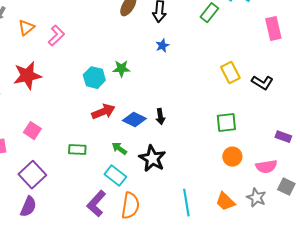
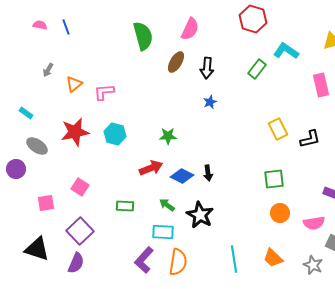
pink L-shape: (56, 36) -> (104, 92), turned -140
green star: (121, 69) -> (168, 136), moved
cyan hexagon: (94, 78) -> (115, 134), moved
black L-shape: (262, 83) -> (310, 139), turned -45
cyan rectangle: (115, 176) -> (163, 232), turned -35
gray star: (256, 198) -> (313, 265), moved

